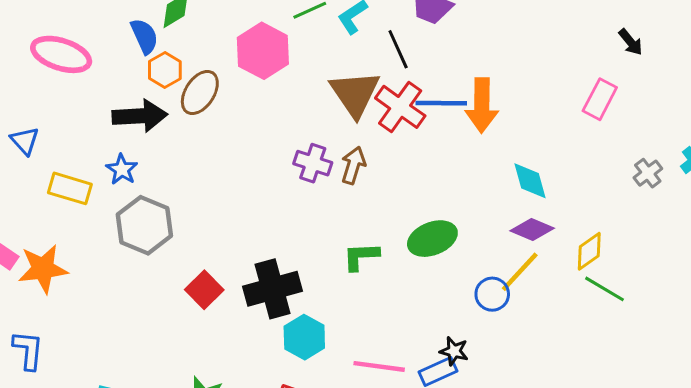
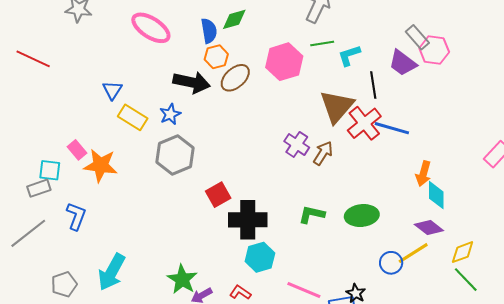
orange arrow: (482, 105) -> (423, 174), moved, size x0.7
blue triangle: (25, 141) -> (112, 90), moved
red square: (204, 290) -> (218, 195), moved

